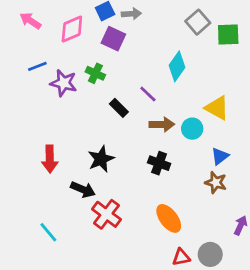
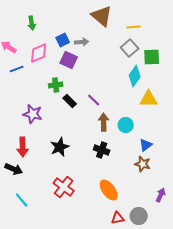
blue line: (37, 66) -> (17, 69), moved
cyan diamond: (177, 66) -> (135, 76), moved
green cross: (95, 73) -> (56, 85), turned -32
purple star: (64, 83) -> (33, 114), moved
black rectangle: (119, 108) -> (70, 101), moved
yellow triangle: (217, 108) -> (149, 99), moved, turned -30
brown arrow: (162, 124) -> (104, 122), turned -90
black arrow: (83, 189) -> (14, 169), moved

